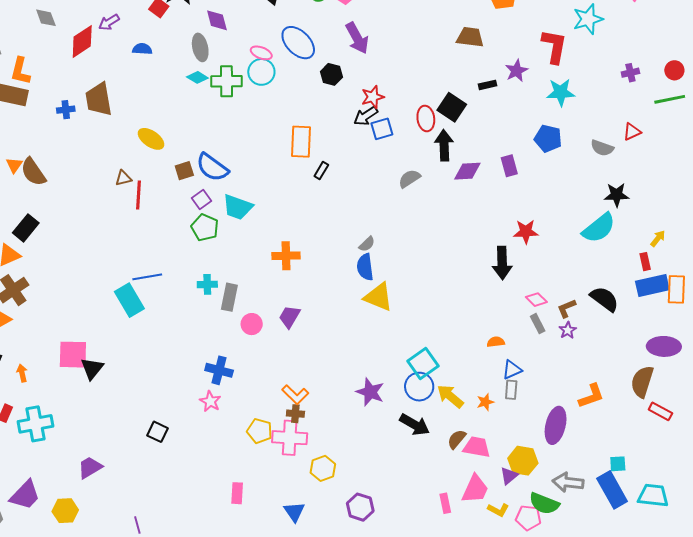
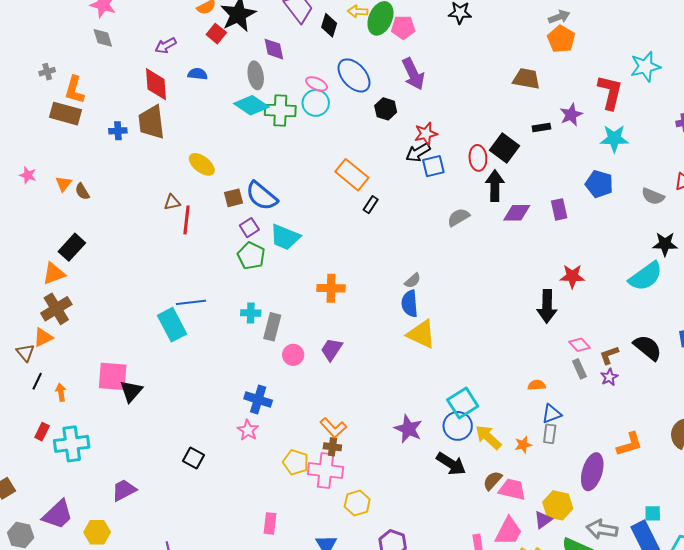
red diamond: (82, 41) -> (156, 84), moved, turned -64
cyan diamond: (197, 77) -> (251, 105), size x1.6
orange rectangle: (301, 142) -> (352, 175), turned -56
brown semicircle: (33, 172) -> (82, 191), size x0.6

